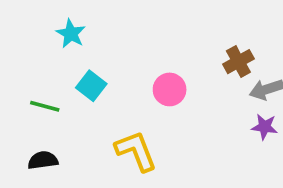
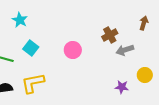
purple star: (265, 127) -> (122, 87), moved
yellow L-shape: (136, 151) -> (33, 83), moved, turned -80

